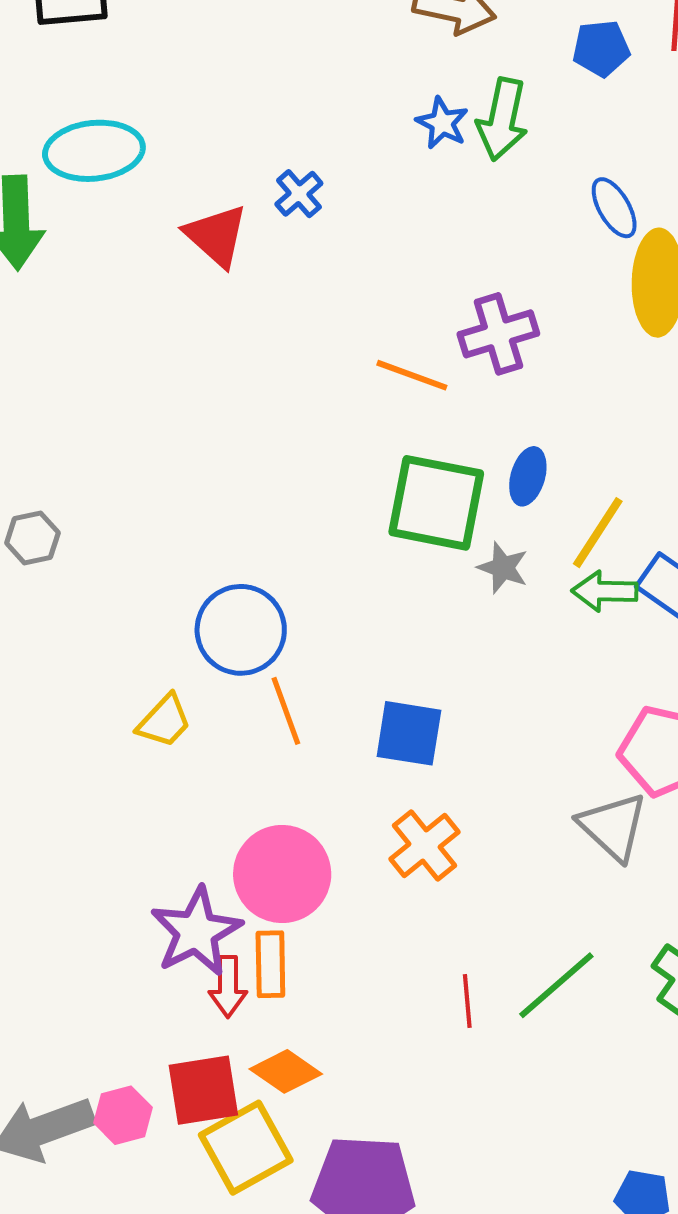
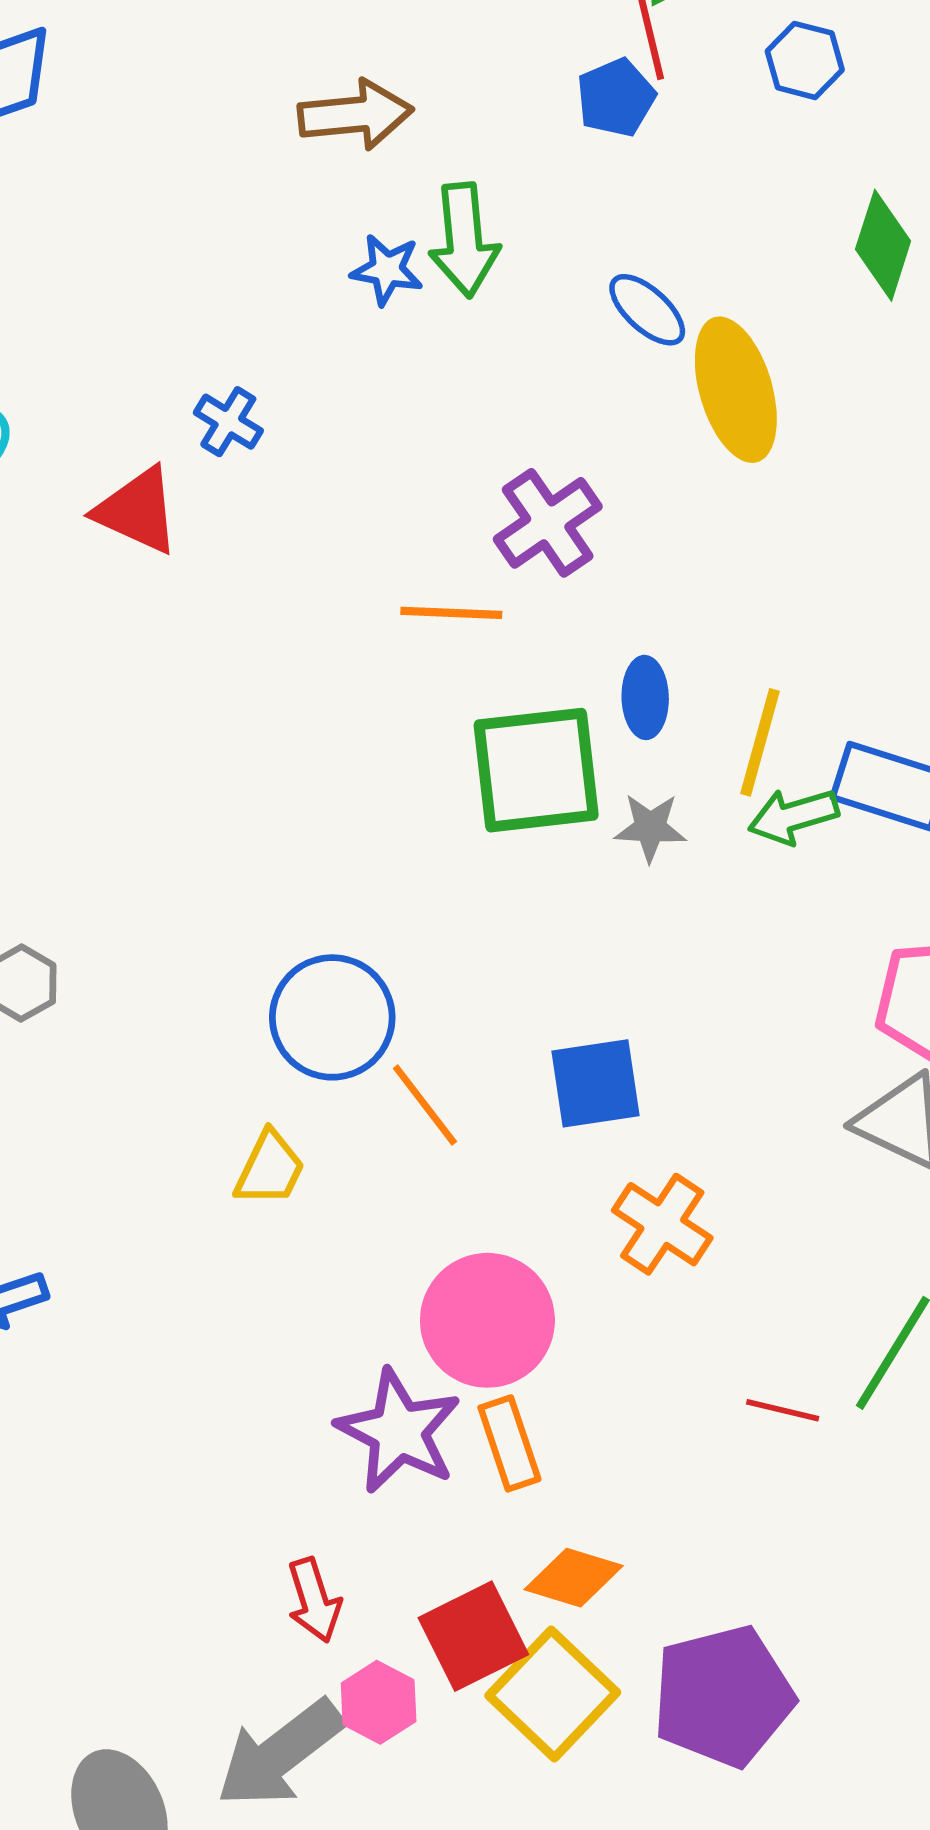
blue pentagon: (601, 48) -> (616, 98), moved
red arrow: (228, 987) -> (314, 1600), moved
red line: (467, 1001) -> (783, 1410), turned -54

